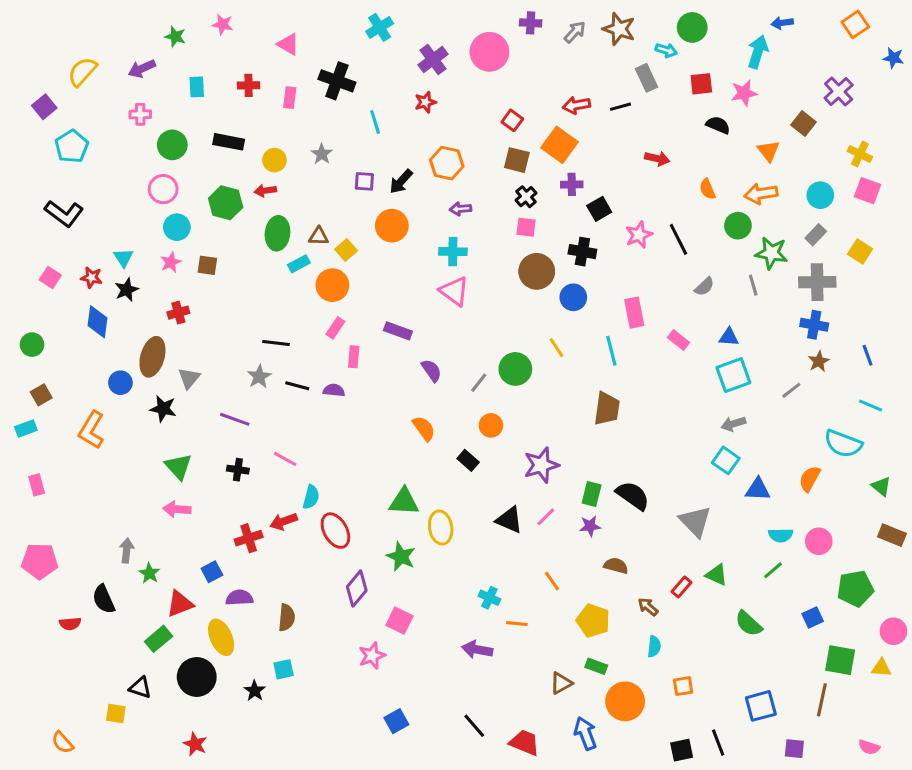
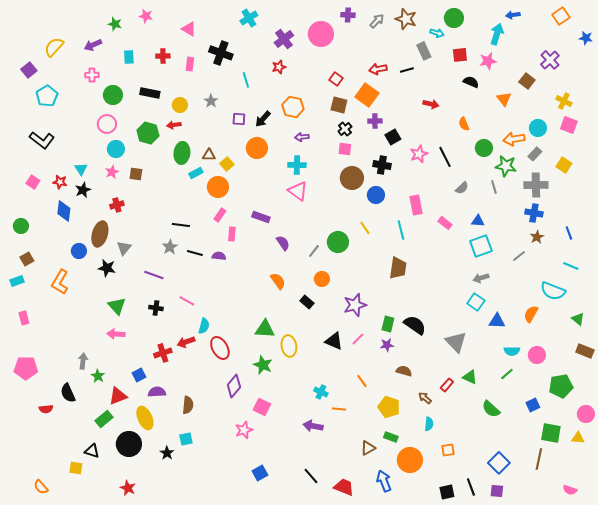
orange arrow: (761, 194) -> (514, 139), moved
blue square: (761, 706) -> (499, 463), turned -30
purple square: (794, 749) -> (497, 491), moved

